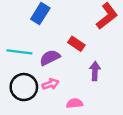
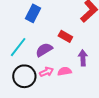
cyan line: (19, 52) -> (18, 47), turned -55
pink semicircle: (75, 103) -> (65, 71), moved

